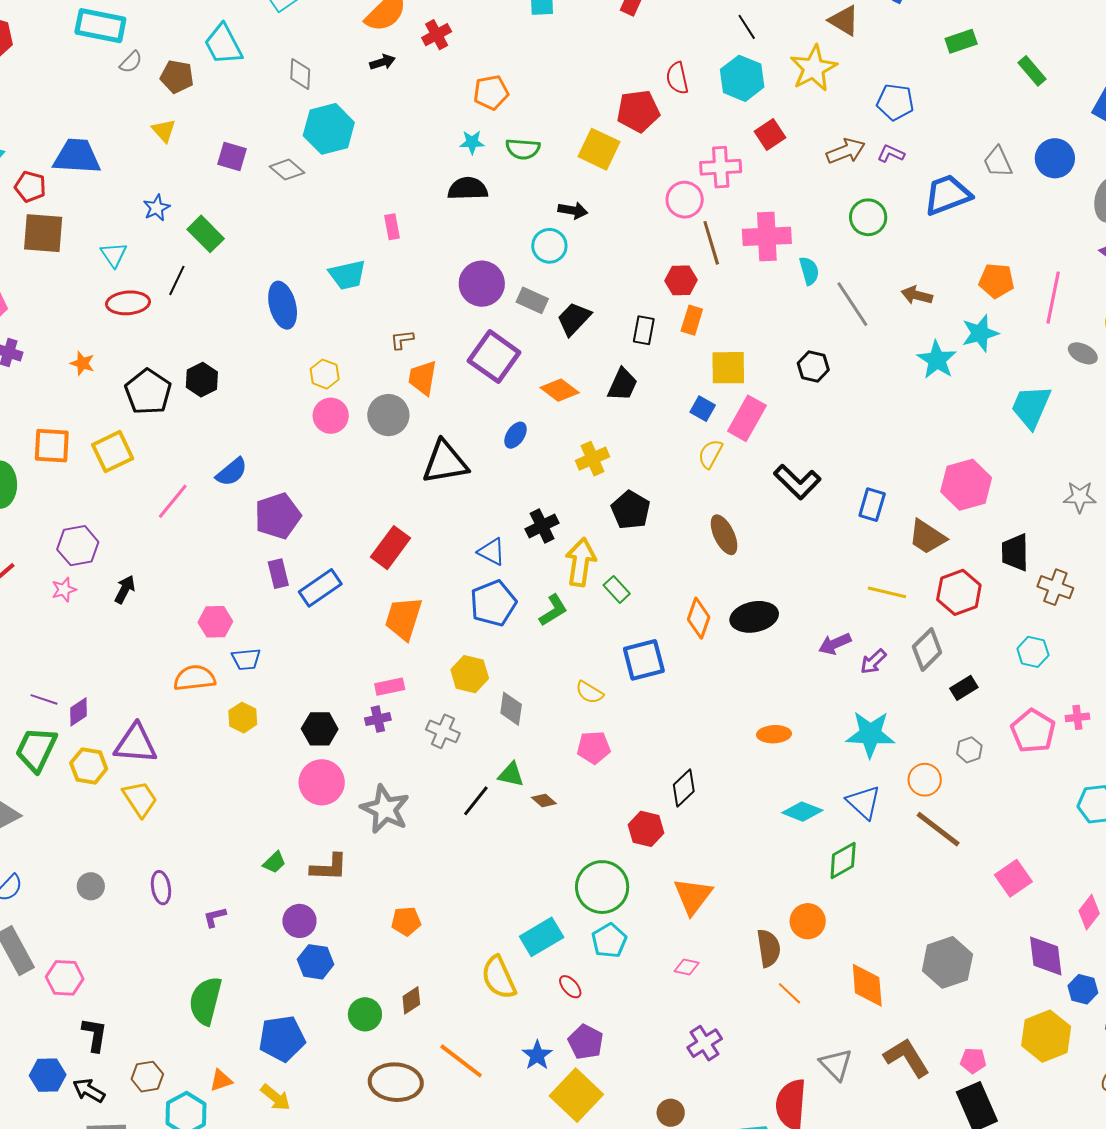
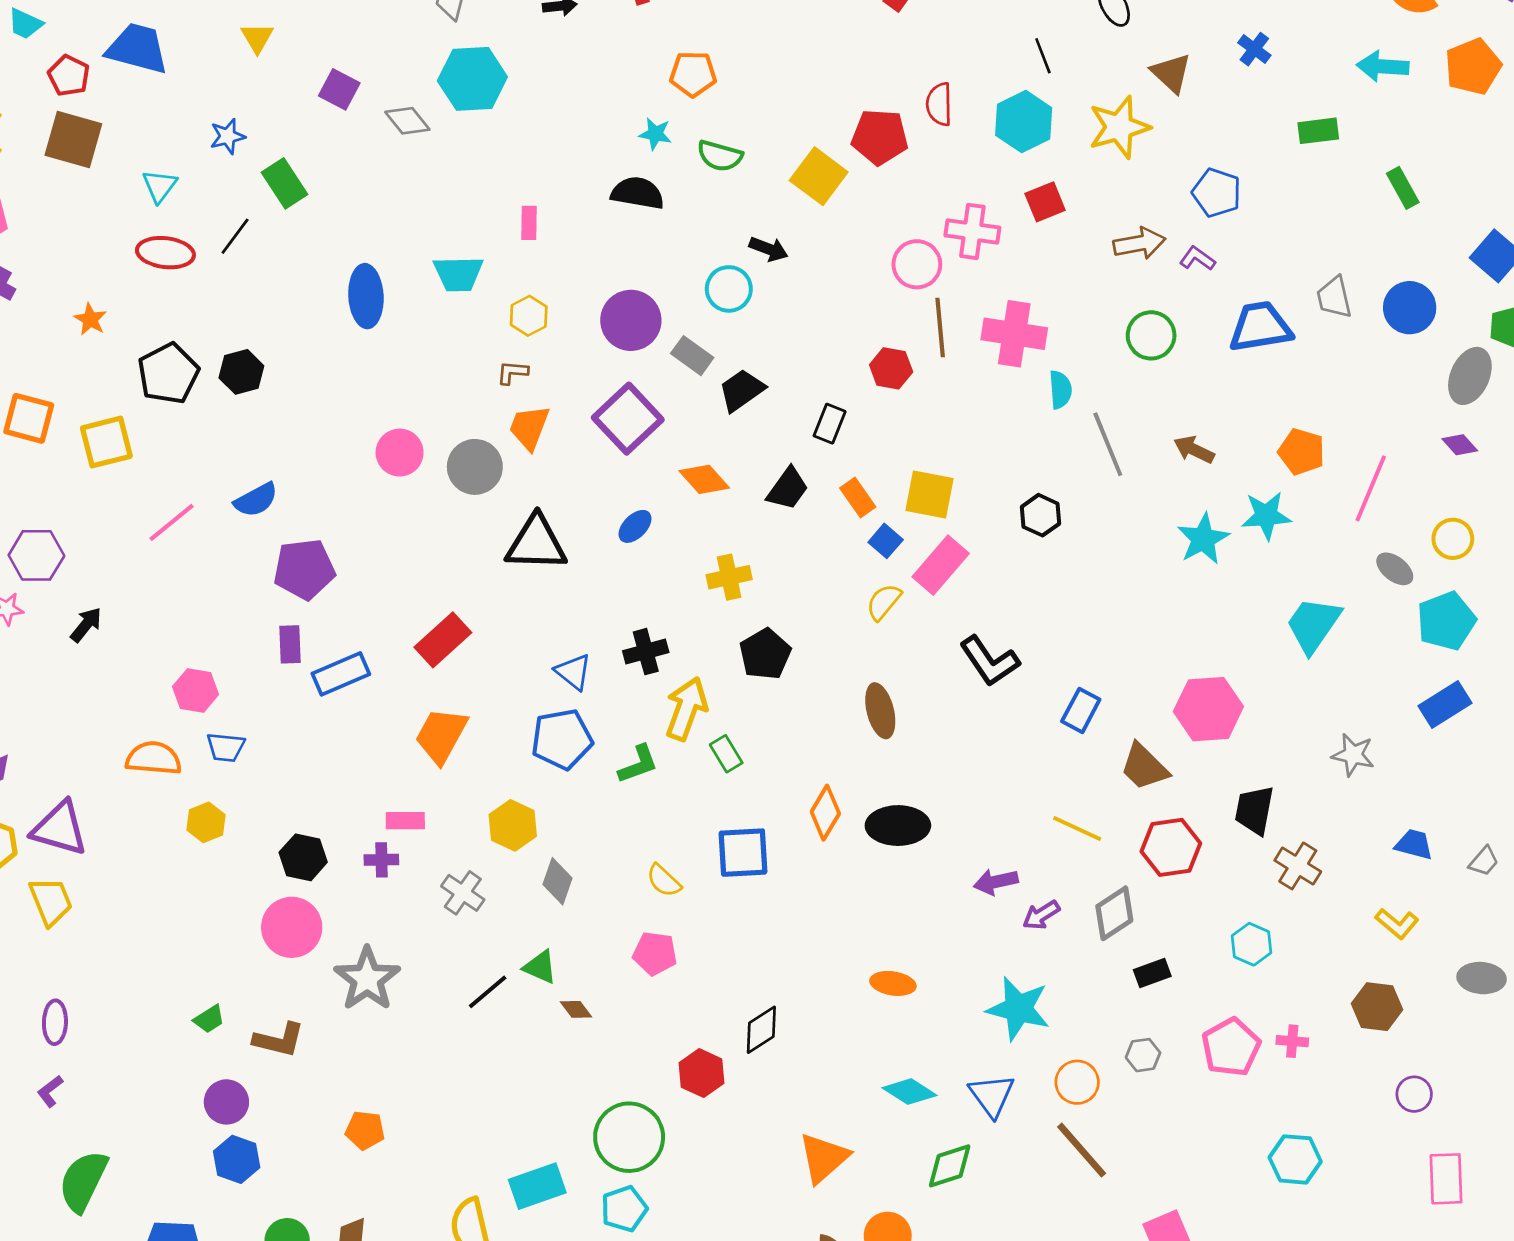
orange rectangle: (692, 320) -> (858, 498), moved, turned -64
yellow hexagon: (325, 374) -> (529, 316), moved
orange triangle: (693, 896) -> (824, 1158), moved
purple L-shape: (215, 917) -> (50, 1091), moved, turned -35

